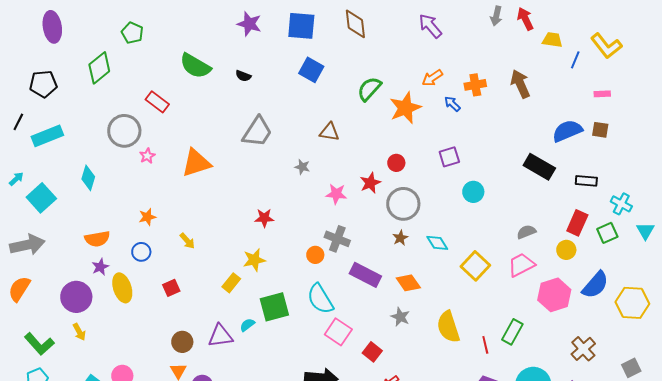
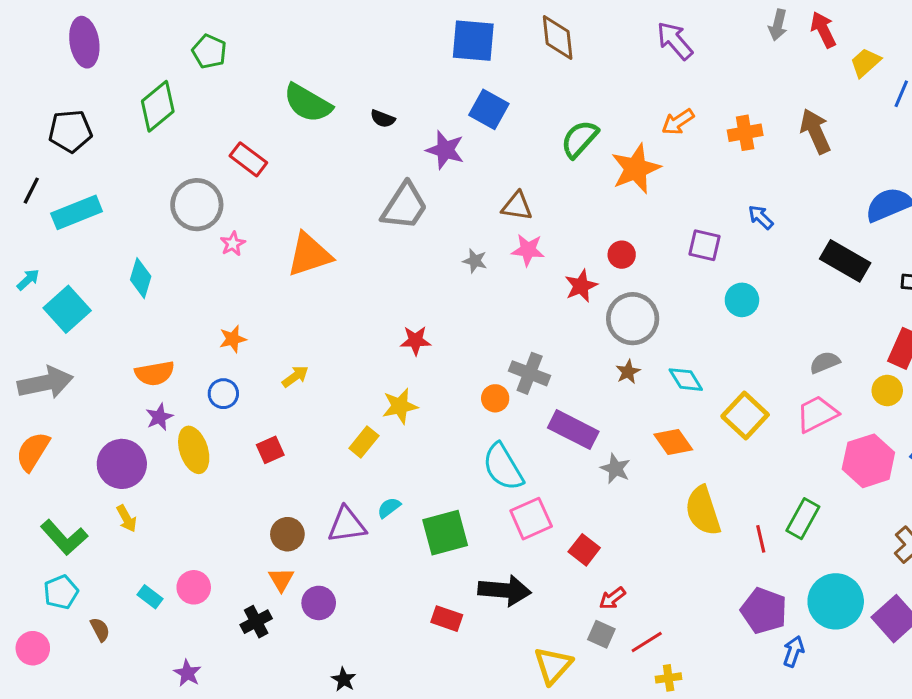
purple star: (249, 24) -> (445, 150), moved
yellow trapezoid: (552, 40) -> (865, 62), turned -50
blue arrow: (452, 104) -> (761, 217), moved
purple square: (449, 157) -> (704, 245), turned 30
pink star: (336, 194) -> (528, 250), moved
yellow arrow: (187, 241) -> (295, 376), turned -84
orange diamond: (408, 283) -> (673, 442), moved
green square: (274, 307) -> (445, 533), moved
gray star: (400, 317) -> (615, 469), moved
pink square: (338, 332) -> (531, 519), turned 32

